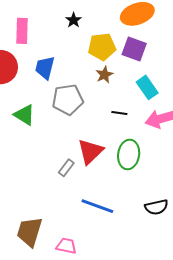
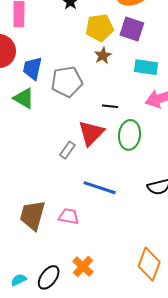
blue trapezoid: (45, 68) -> (32, 68), moved
cyan rectangle: (147, 87) -> (146, 67), turned -45
black line: (119, 113) -> (110, 106), moved
pink trapezoid: (66, 246) -> (69, 216), moved

